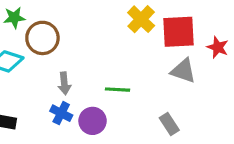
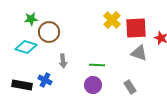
blue cross: (61, 113) -> (45, 80), moved
purple circle: (93, 121) -> (93, 85), moved

